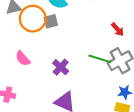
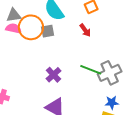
red arrow: (118, 29) -> (85, 30), moved
pink semicircle: (23, 58) -> (14, 29), moved, turned 140

